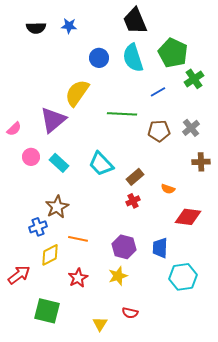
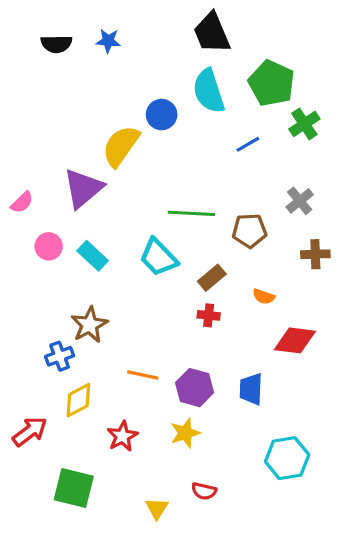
blue circle: (99, 58) -> (162, 115), moved
green line: (122, 114) -> (191, 213), moved
brown pentagon: (159, 131) -> (249, 231), moved
red cross: (133, 201) -> (209, 315), turned 32
orange line: (78, 239) -> (143, 375), moved
cyan hexagon: (183, 277) -> (287, 458), moved

